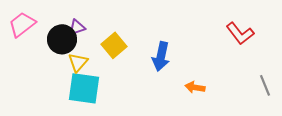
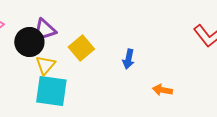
purple triangle: (77, 27) -> (44, 30), size x1.4
blue arrow: (161, 56) -> (128, 59), size x0.7

